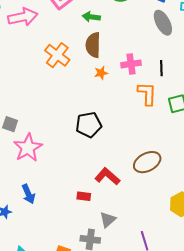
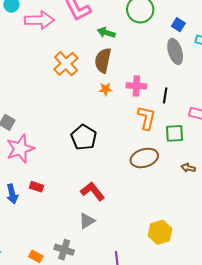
black pentagon: (89, 125) -> (84, 137), turned 30
brown ellipse: (147, 162) -> (144, 158), moved
red rectangle: (84, 196) -> (37, 187), moved
gray triangle: (108, 220) -> (87, 221), moved

